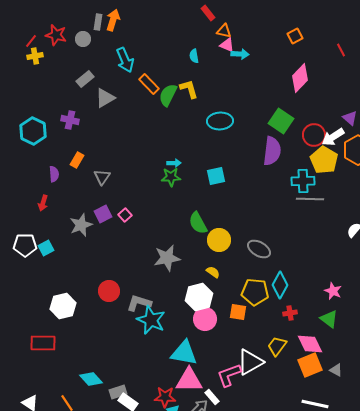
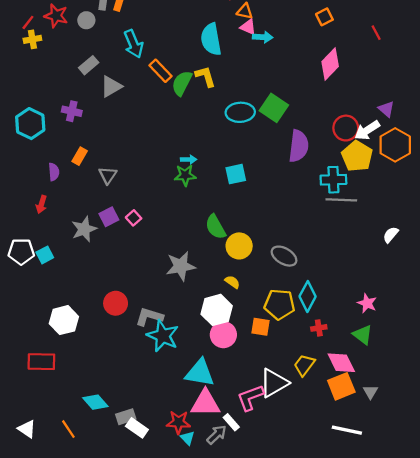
cyan semicircle: (194, 56) -> (211, 39), size x2.0
green square: (281, 121) -> (274, 108), moved
gray triangle: (336, 370) -> (370, 392), turned 32

